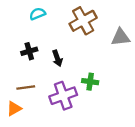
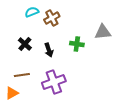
brown cross: (83, 21) -> (52, 18), moved, size x0.7
black cross: (29, 51) -> (25, 44), turned -32
green cross: (90, 82) -> (77, 44), moved

